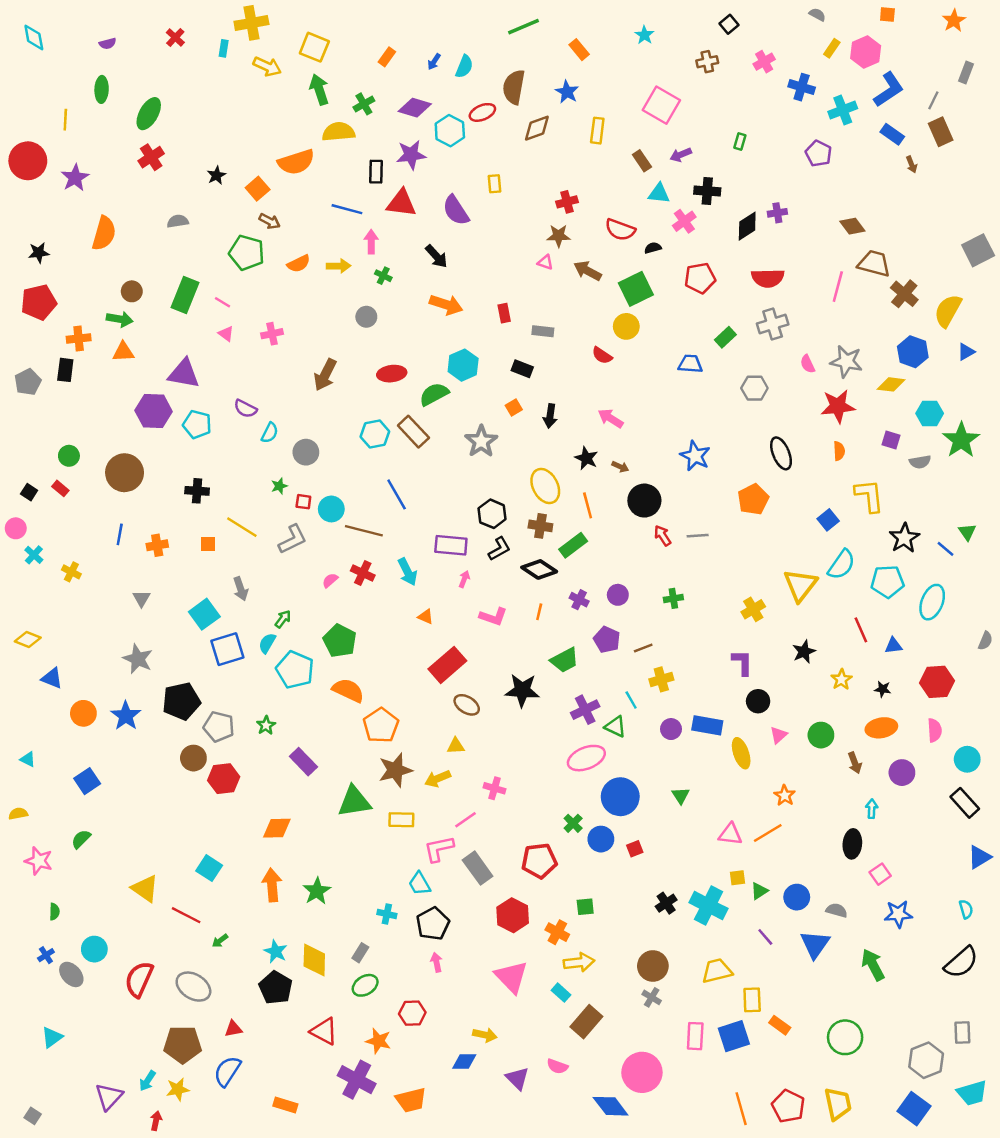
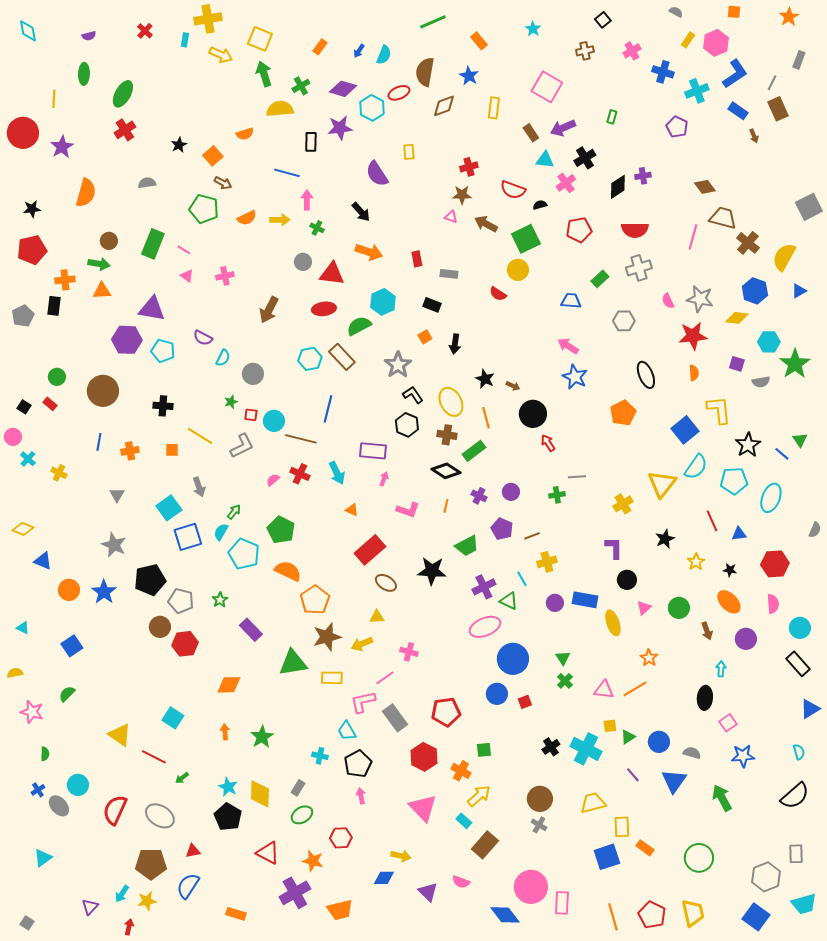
purple arrow: (681, 155) -> (563, 128), size x1.4
orange semicircle: (296, 162) -> (245, 134), size x0.6
black cross: (707, 191) -> (585, 158), turned -35
red triangle: (401, 203) -> (332, 274), moved
pink arrow: (611, 418) -> (568, 346), moved
blue line: (397, 494) -> (328, 409), turned 44
blue square: (828, 520) -> (685, 430), size x1.5
gray line: (698, 536) -> (577, 477), moved
black L-shape: (499, 549) -> (413, 395), moved, turned -95
orange ellipse: (881, 728) -> (729, 602), turned 55
green cross: (573, 823) -> (565, 681), moved
orange arrow: (272, 885) -> (225, 732), size x0.6
yellow arrow: (579, 962) -> (479, 796), turned -35
pink rectangle: (695, 1036) -> (562, 903), moved
purple cross: (357, 1080) -> (295, 893), turned 32
purple triangle: (109, 1097) -> (90, 907), size x0.7

